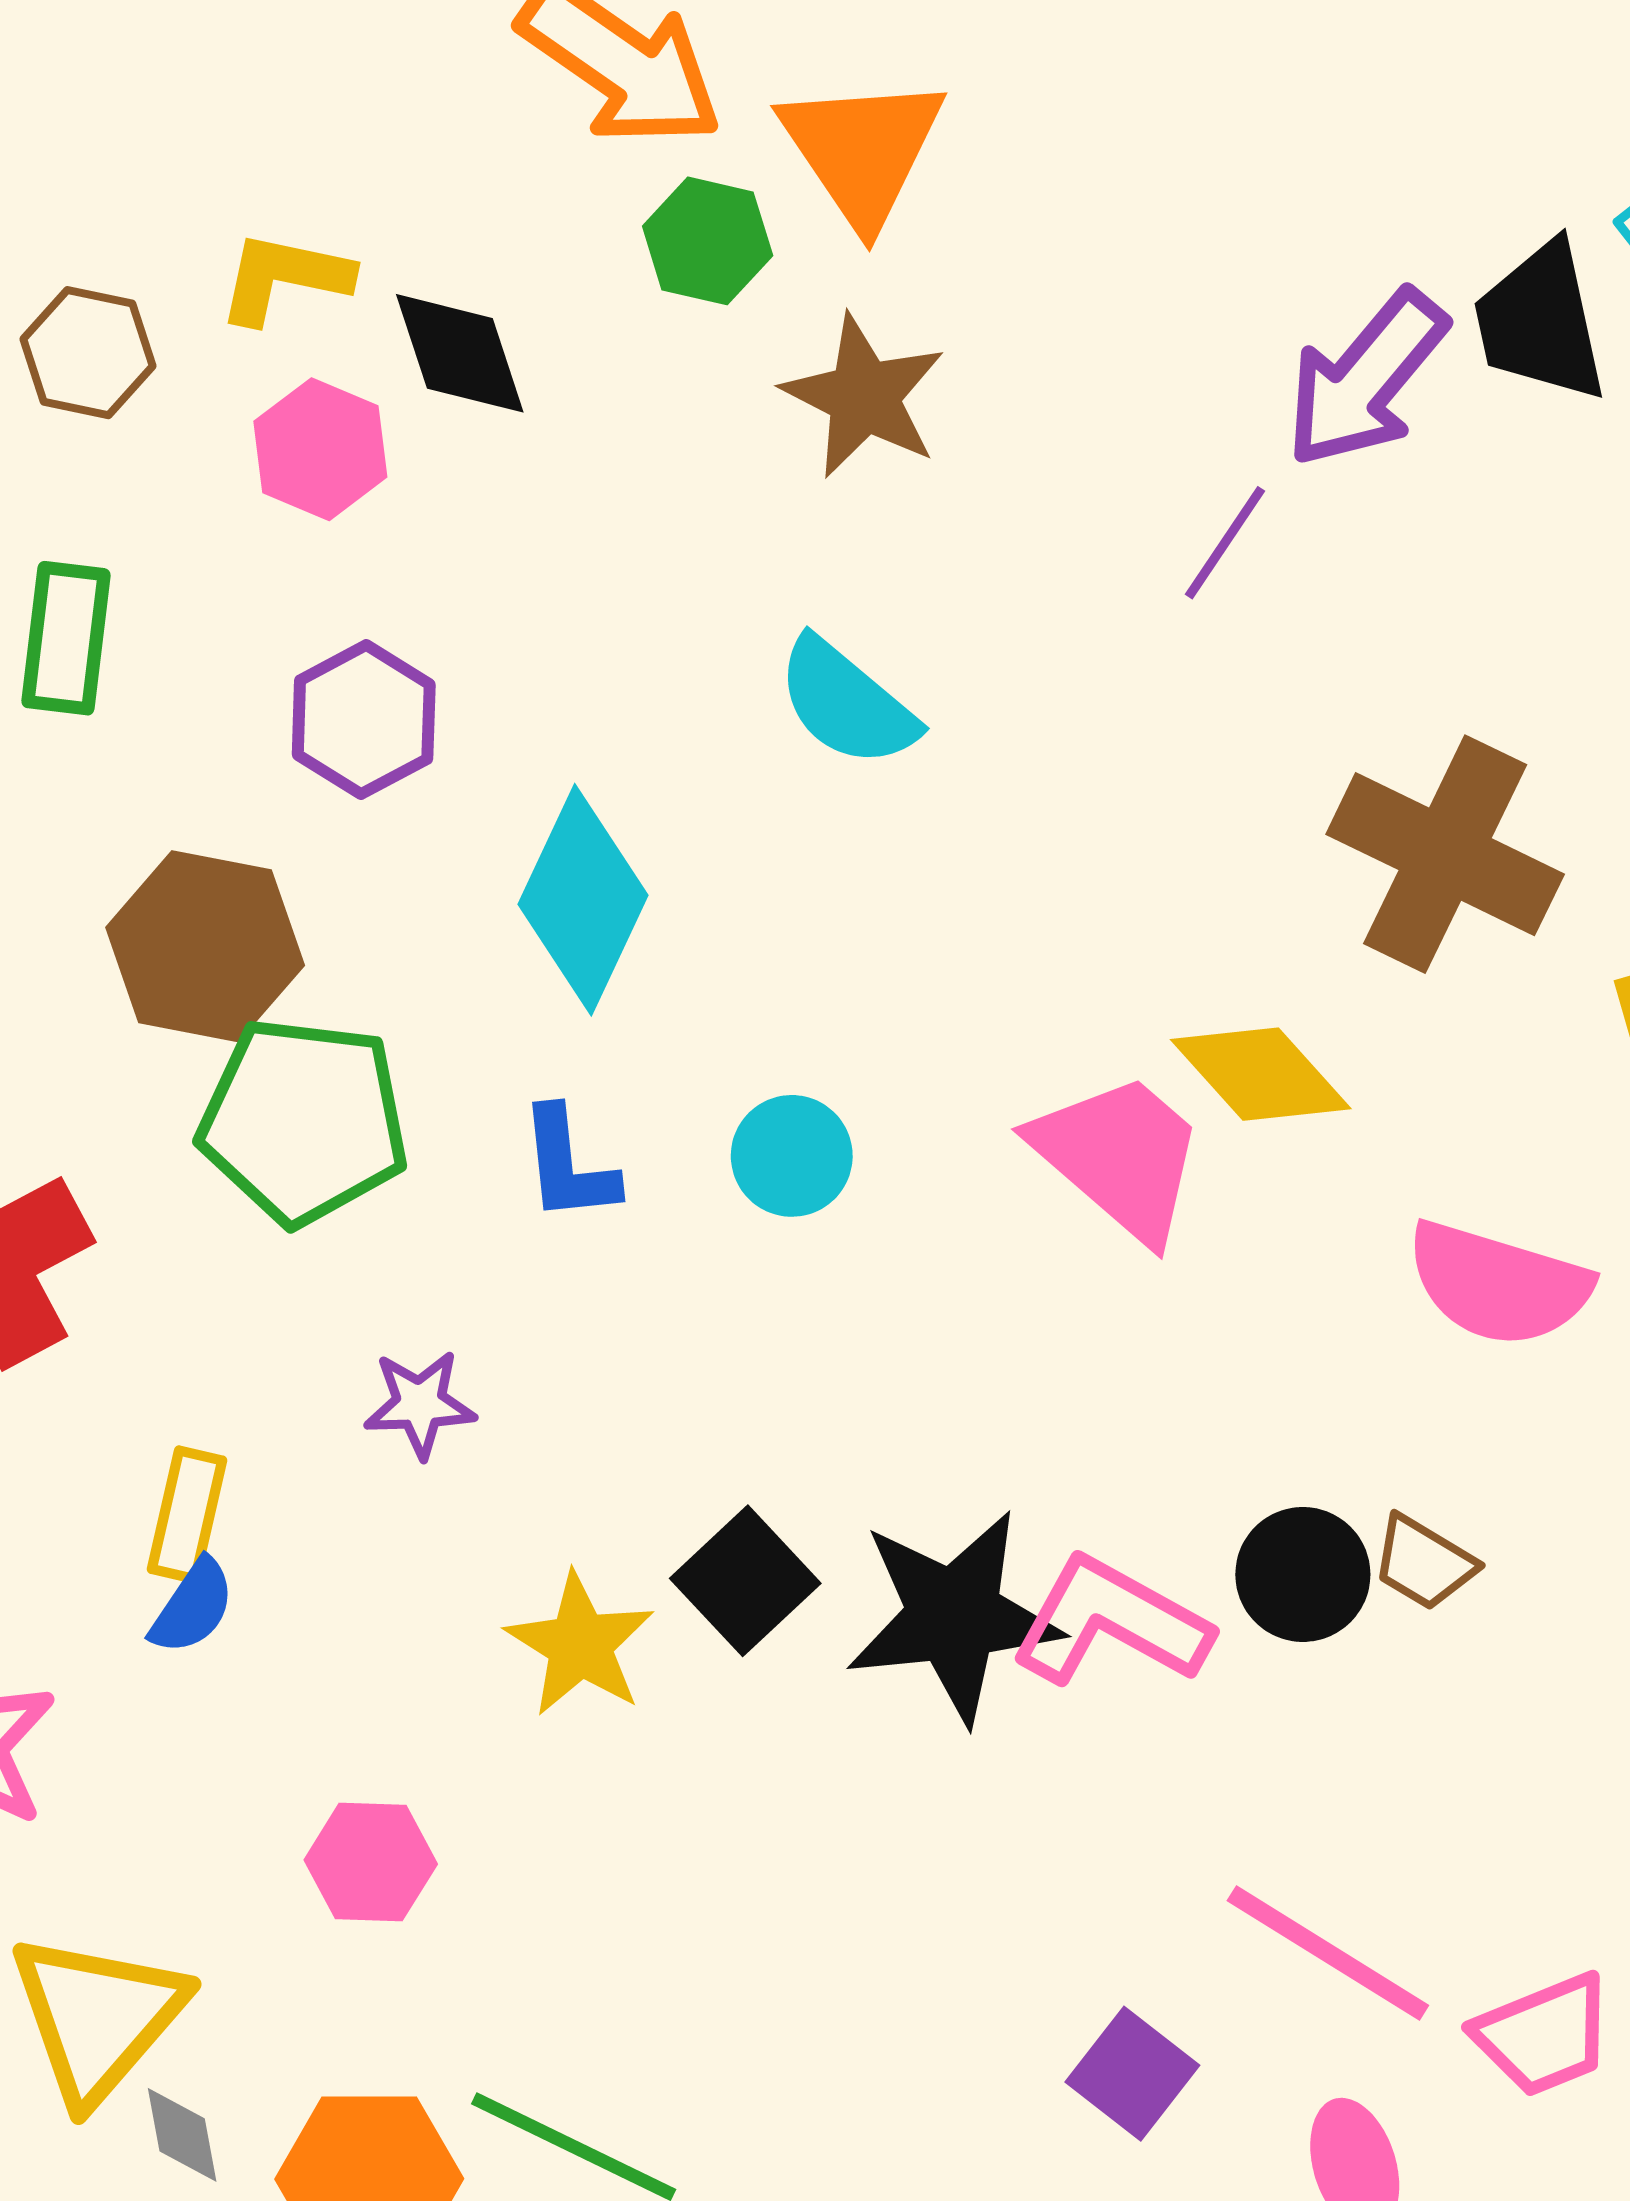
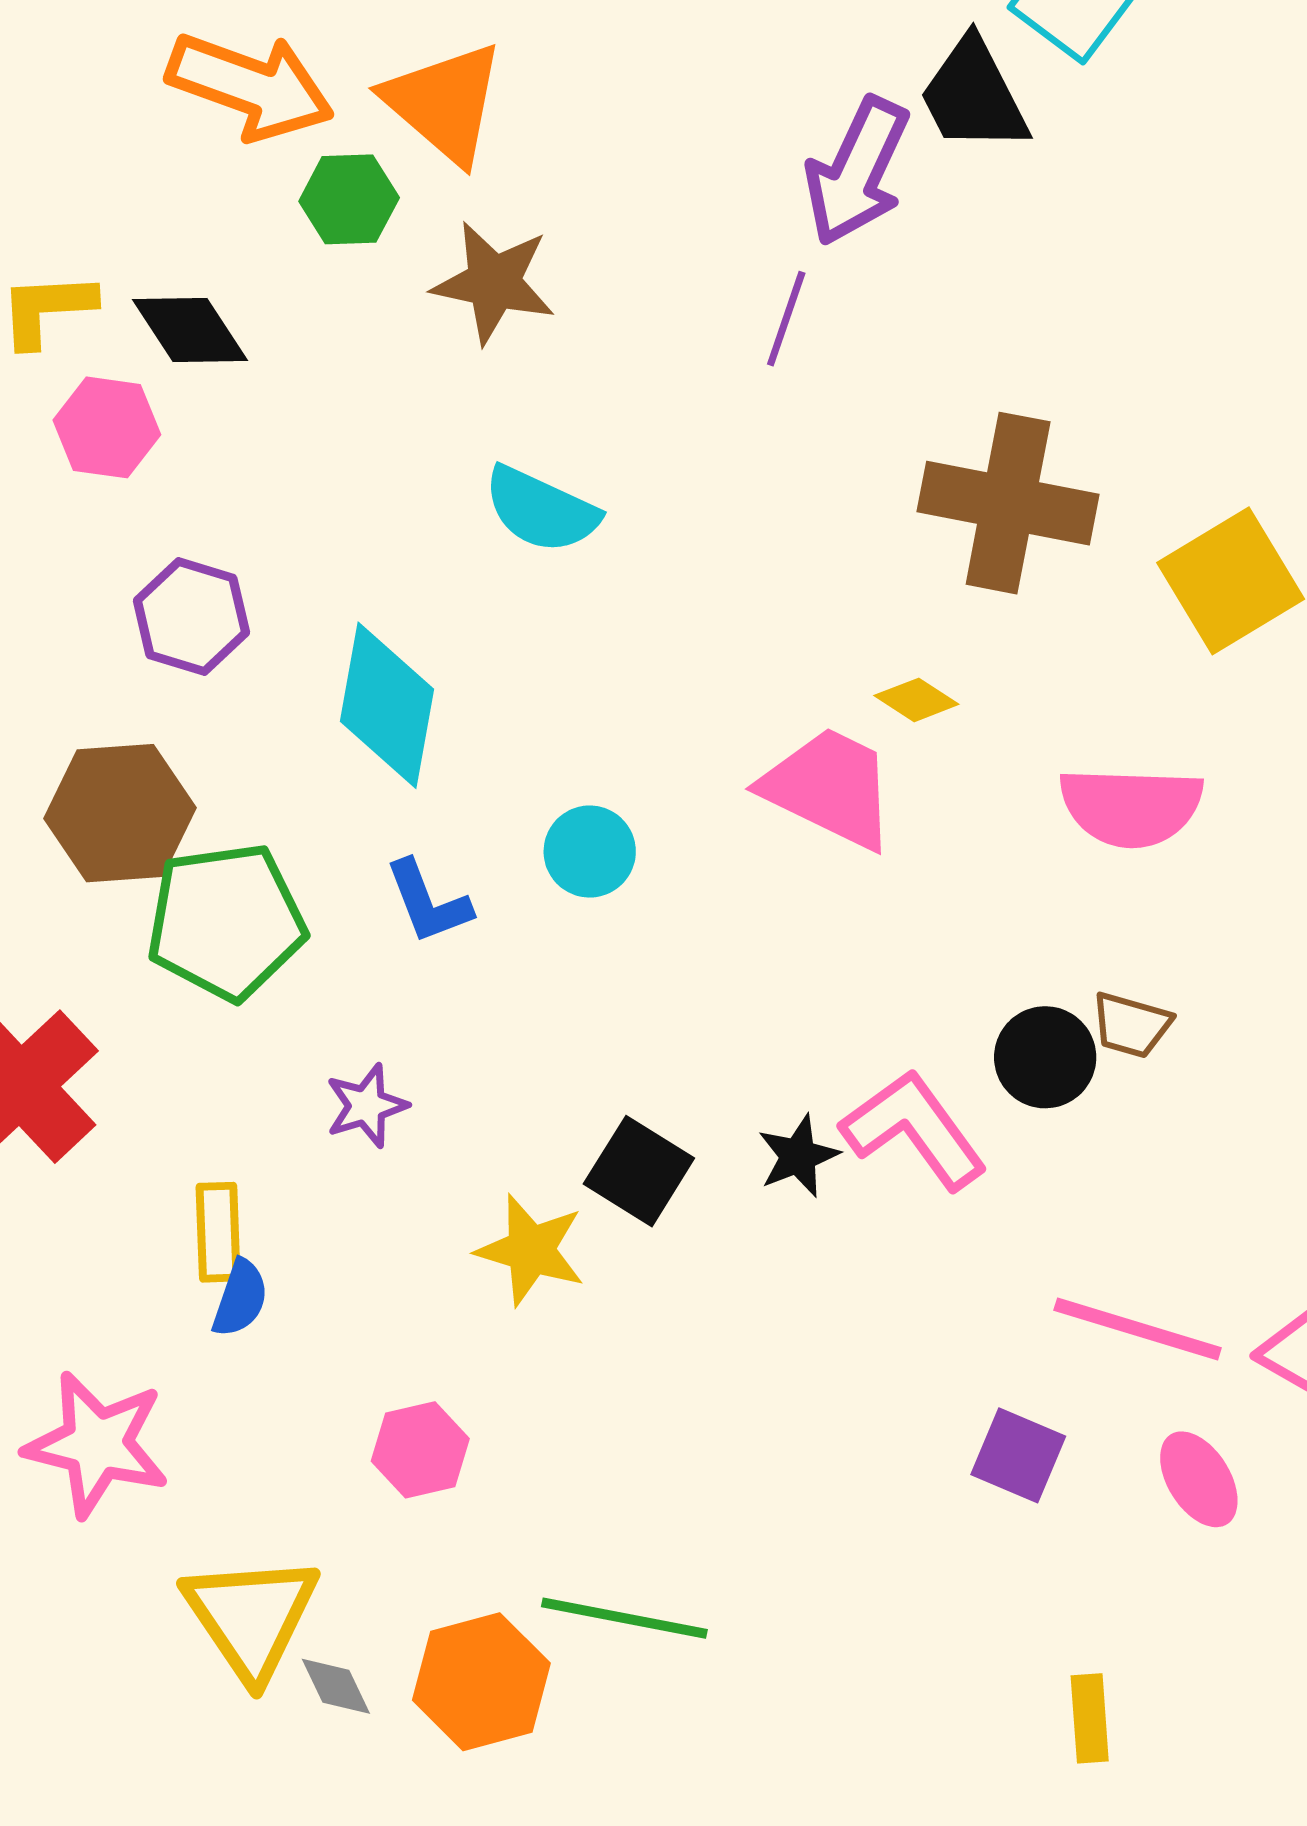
yellow diamond: (1261, 1074) -> (916, 700), size x0.6
black star: (954, 1616) -> (798, 1156), size x0.5
pink L-shape: (1111, 1622) -> (914, 1130), turned 40

